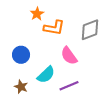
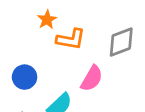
pink semicircle: (69, 56) -> (92, 78), turned -114

